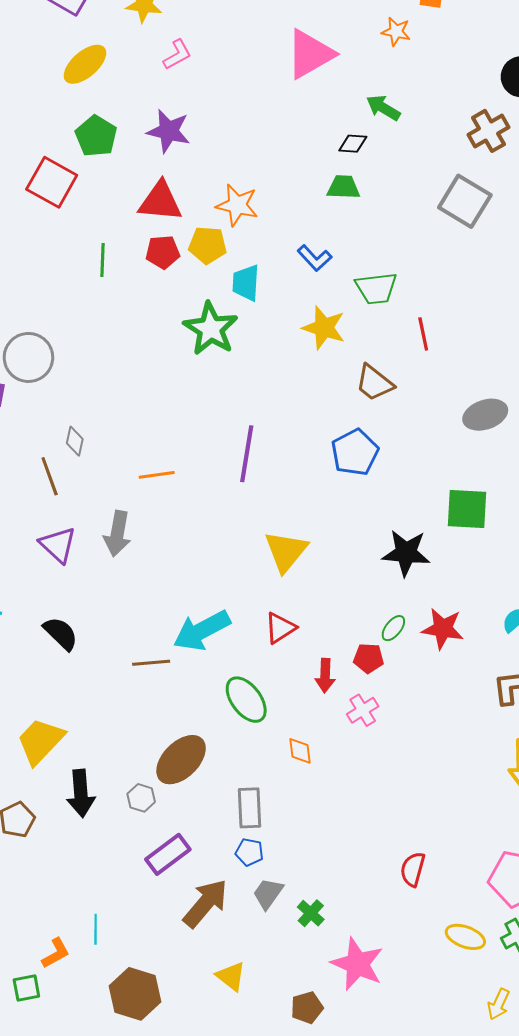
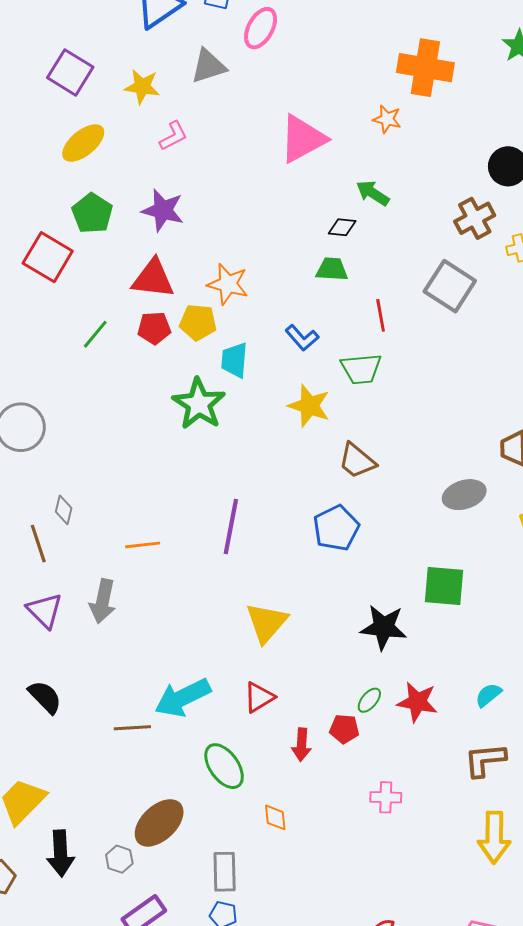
green line: (102, 260) -> (95, 334), turned 36
red line: (423, 334) -> (381, 315), moved
pink cross: (363, 710) -> (386, 797), moved, turned 32

